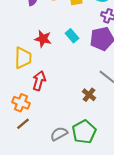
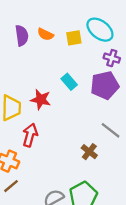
red star: (43, 39) -> (41, 100), moved

